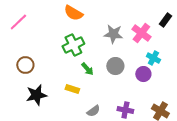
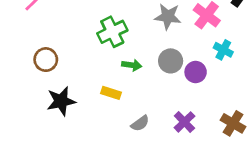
green arrow: (87, 69) -> (132, 65), turned -40
purple circle: (143, 74) -> (196, 72), moved
purple cross: (125, 110) -> (184, 122), turned 35

